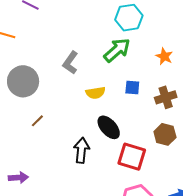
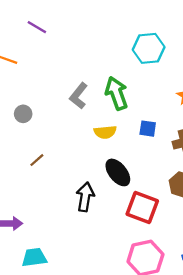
green arrow: (117, 50) -> (116, 93), moved, turned -72
gray circle: (23, 81) -> (23, 114), size x0.5

